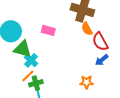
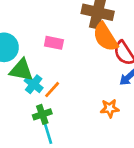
orange semicircle: (87, 29) -> (105, 37), size x1.6
orange line: (28, 76) -> (52, 90), moved

